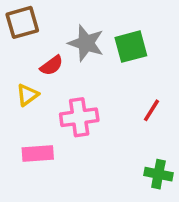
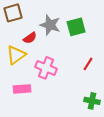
yellow triangle: (27, 95) -> (16, 55), size x1.5
pink cross: (79, 117) -> (46, 68), turned 30

